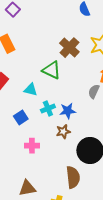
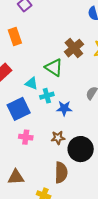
cyan cross: (48, 108) -> (47, 96), moved
blue square: (21, 117) -> (19, 109), size x1.6
brown star: (63, 132) -> (58, 138), moved

